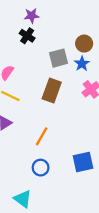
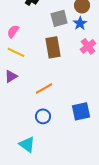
brown rectangle: (52, 90) -> (53, 47), turned -30
orange line: (42, 136) -> (44, 88), turned 30

